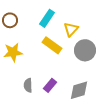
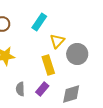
yellow triangle: (71, 29) -> (57, 41), moved
yellow rectangle: (52, 45) -> (48, 65), moved, turned 36

